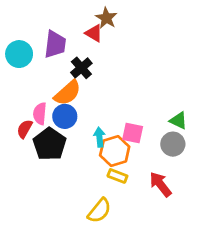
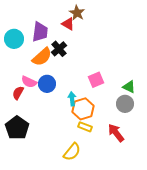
orange semicircle: (68, 93) -> (42, 57), moved
pink semicircle: (40, 114) -> (29, 82), turned -70
pink square: (133, 133) -> (96, 80), moved, turned -35
black pentagon: (50, 144) -> (17, 128), moved

